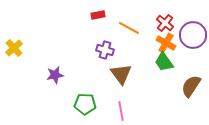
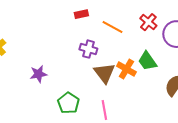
orange cross: (166, 43) -> (126, 69), moved
green pentagon: (85, 104) -> (68, 103), turned 30

